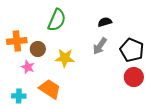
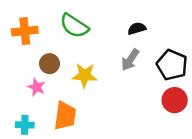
green semicircle: (57, 20) -> (74, 26), turned 100
orange cross: (17, 41) -> (25, 31), moved
orange trapezoid: (50, 89) -> (65, 116), turned 65

